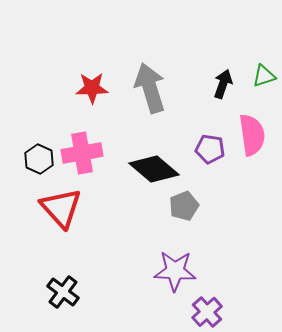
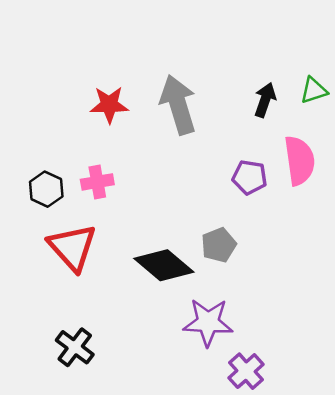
pink cross: (82, 153) -> (97, 182), size x0.7
black diamond: (154, 169) -> (164, 265), moved

